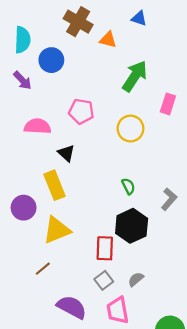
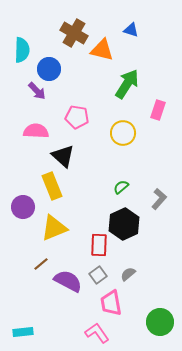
orange triangle: (108, 40) -> (102, 50), size x1.4
purple arrow: (22, 80) -> (37, 91), moved
black triangle: (66, 153) -> (63, 156), size x1.4
green semicircle: (128, 186) -> (121, 187), turned -105
purple semicircle: (72, 307) -> (68, 281), moved

